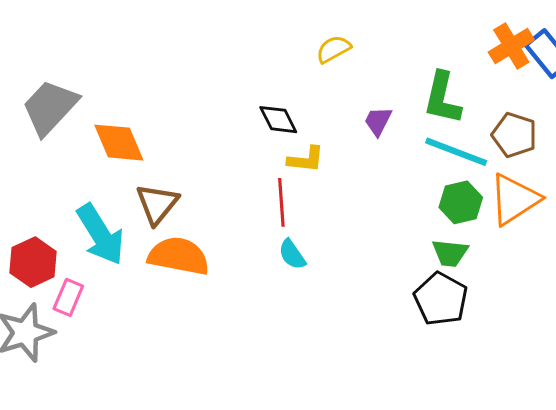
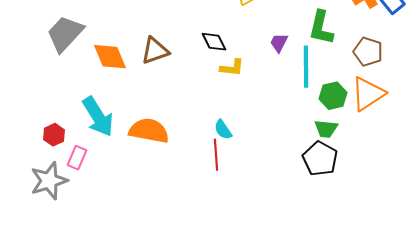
cyan line: (456, 152) -> (306, 67), moved, turned 69
red line: (281, 202) -> (216, 155), moved
brown triangle: (157, 204) -> (155, 51), moved, turned 32
red hexagon: (33, 262) -> (54, 135), size x0.7

